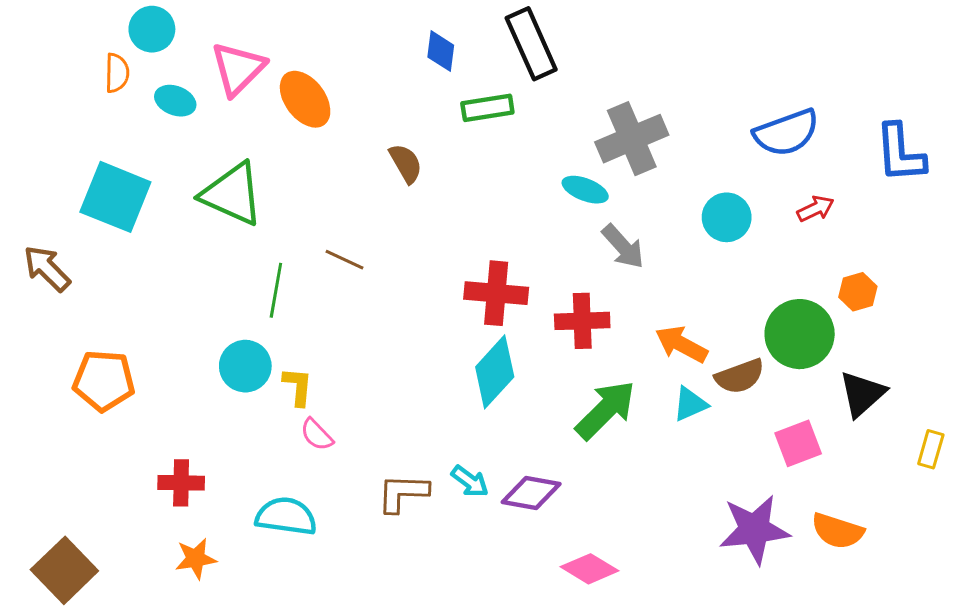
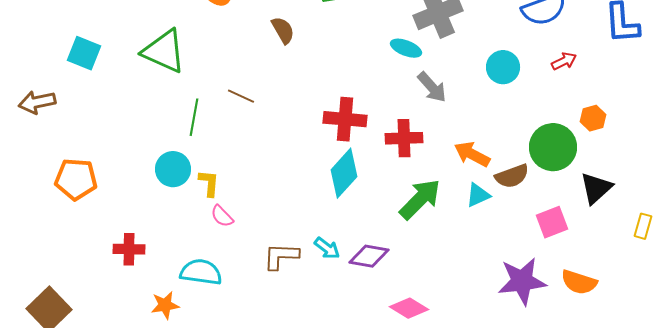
cyan square: (115, 197) -> (84, 53), size x0.7
brown arrow: (47, 268) -> (37, 102), turned -57
orange star: (196, 559) -> (165, 305), moved

